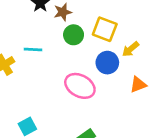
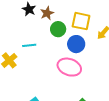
blue circle: (107, 63) -> (76, 44), moved

